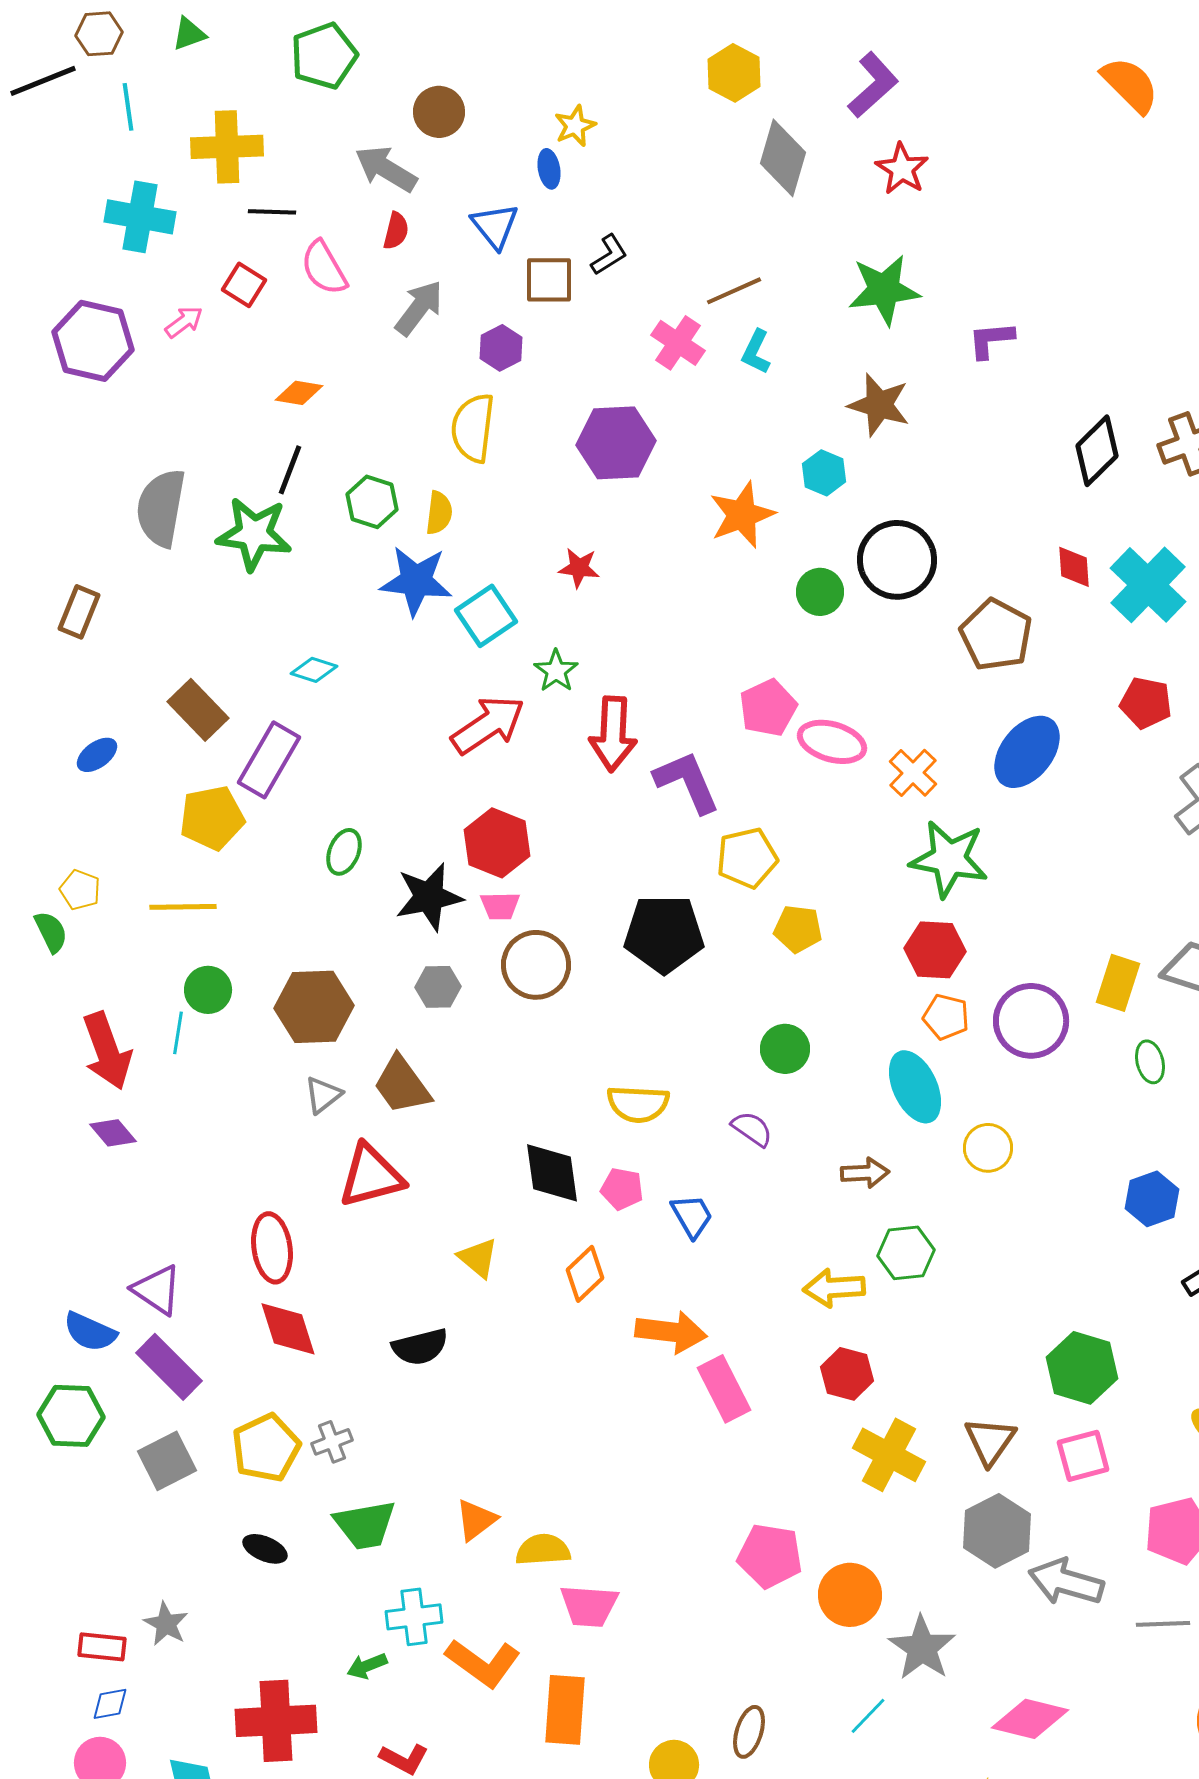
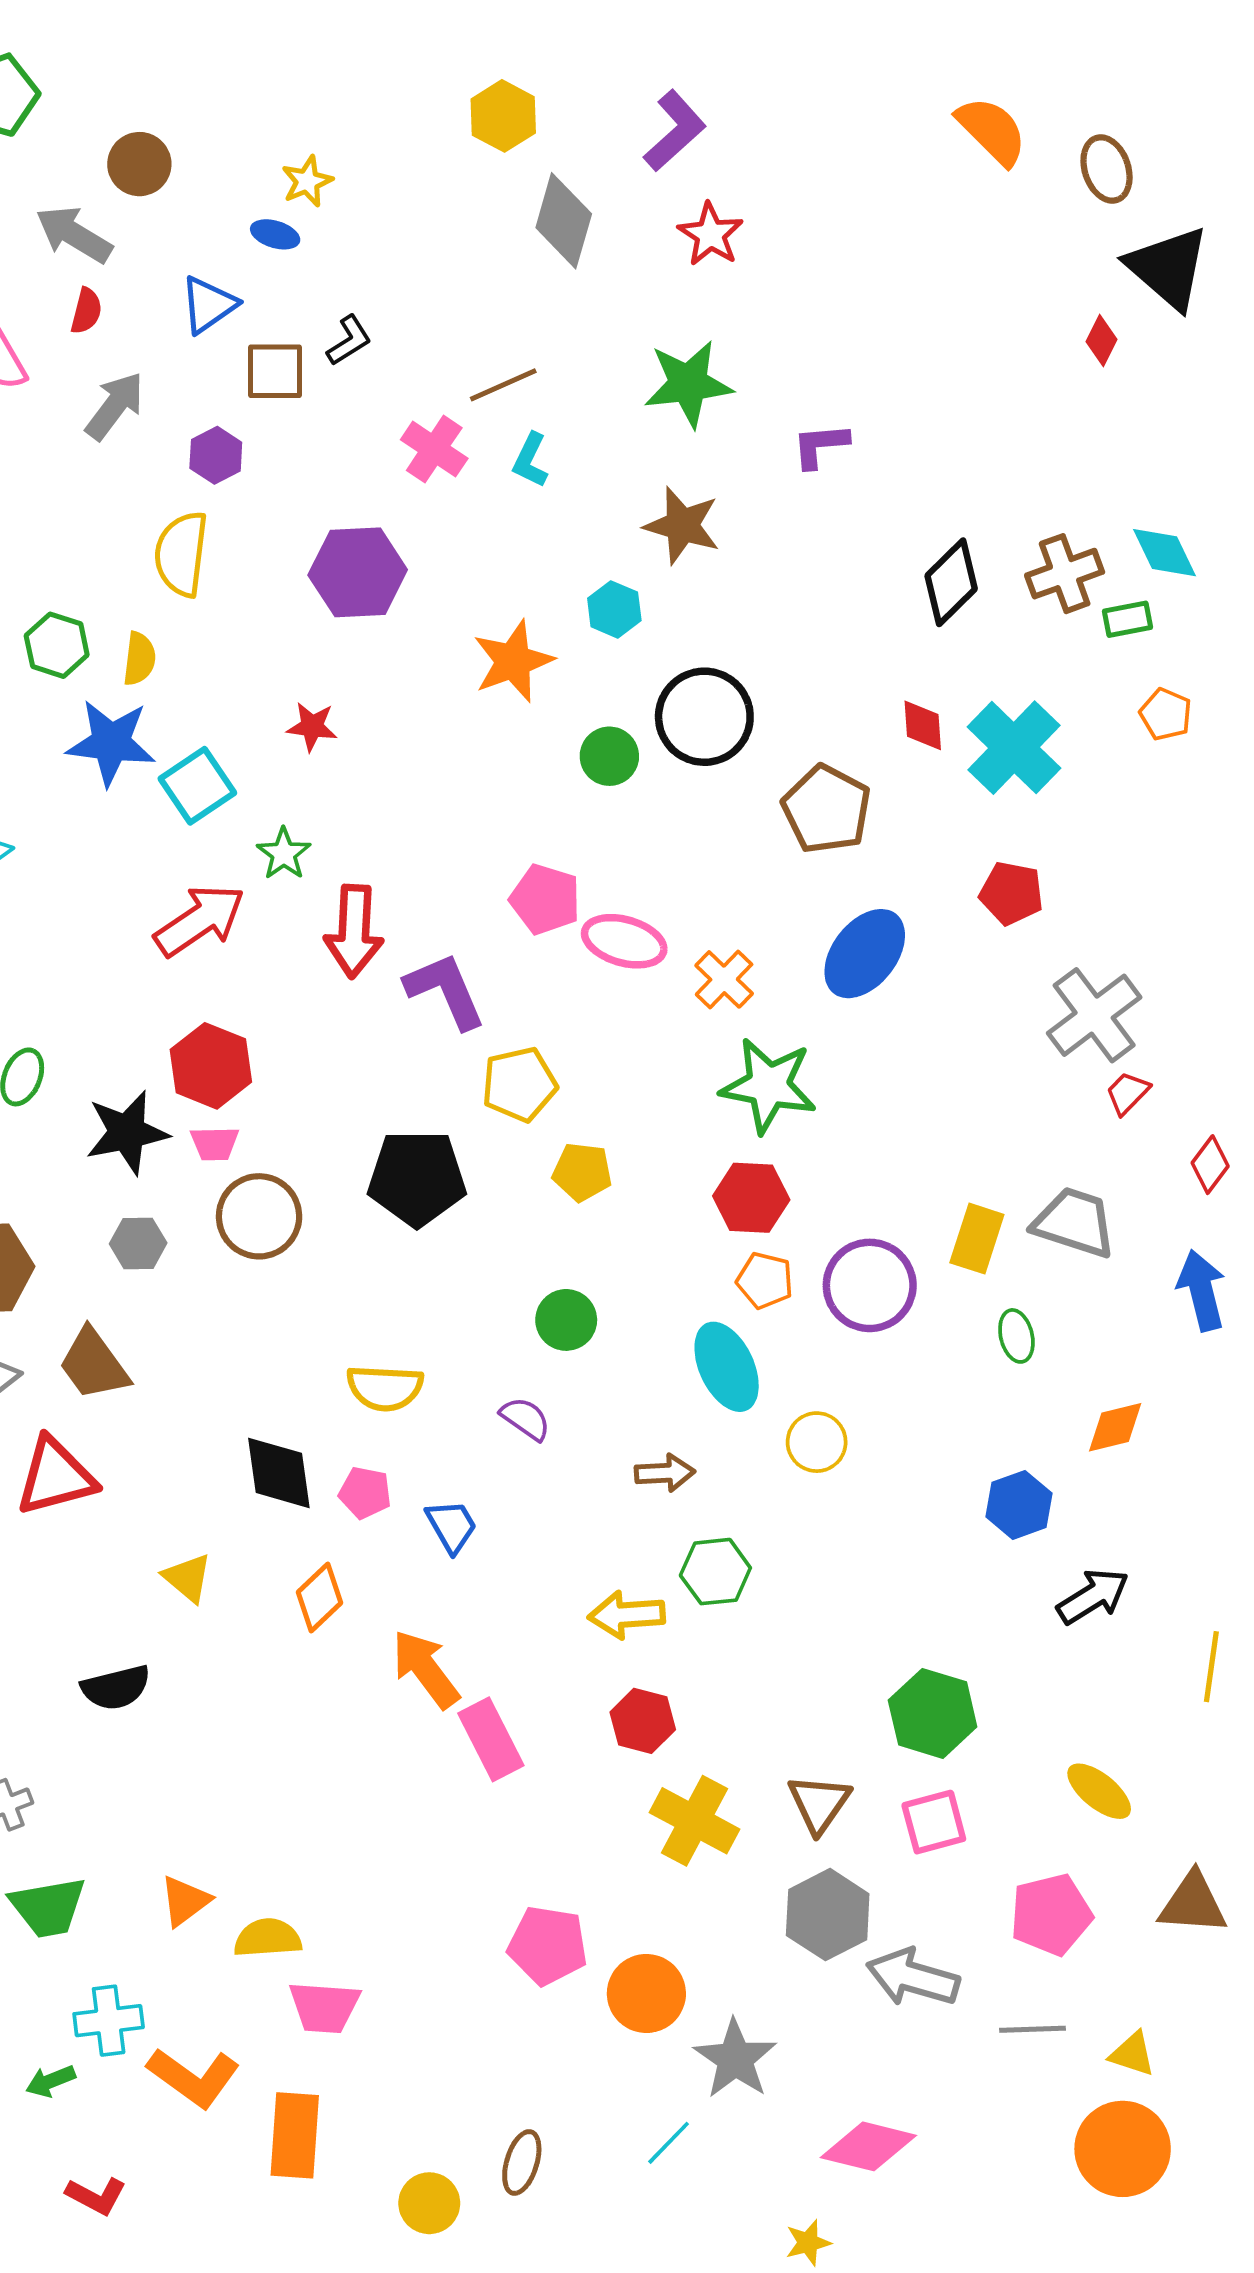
blue ellipse: (549, 169) -> (275, 234), turned -63
blue triangle: (495, 226) -> (208, 305), turned 34
pink pentagon: (768, 708) -> (545, 899), turned -30
orange arrow: (671, 1332) -> (426, 1669), turned -134

